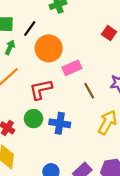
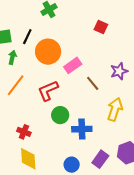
green circle: (33, 119) -> (60, 115), moved
blue cross: (60, 123) -> (82, 129), moved

